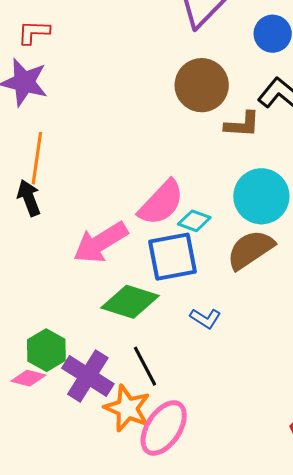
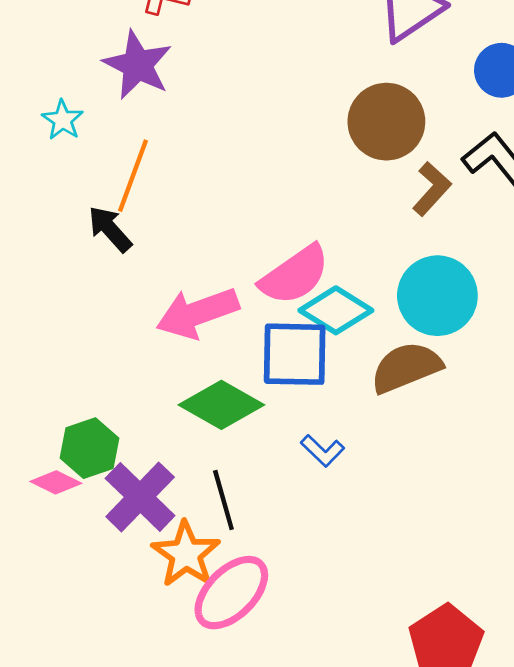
brown L-shape: (242, 124) -> (432, 189), turned -63
black arrow: (29, 198) -> (110, 229), turned -33
cyan diamond: (194, 221) -> (336, 310), size x1.5

